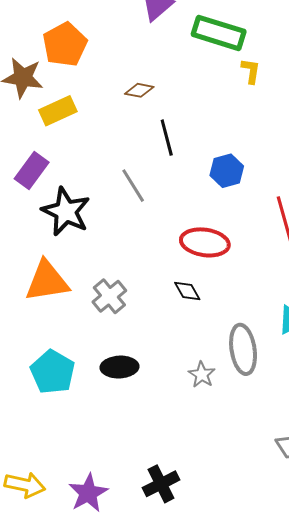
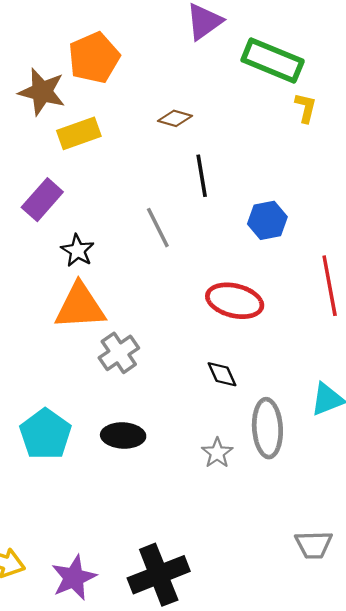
black star: (66, 212) -> (78, 251), size x0.6
orange triangle: (47, 281) -> (80, 306), moved
black diamond: (187, 291) -> (222, 374), moved
black cross: (161, 484) -> (159, 575), size x1.4

